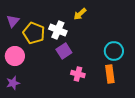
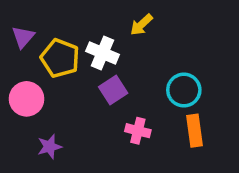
cyan circle: (114, 51) -> (184, 90), moved
purple star: (13, 83) -> (49, 147), moved

